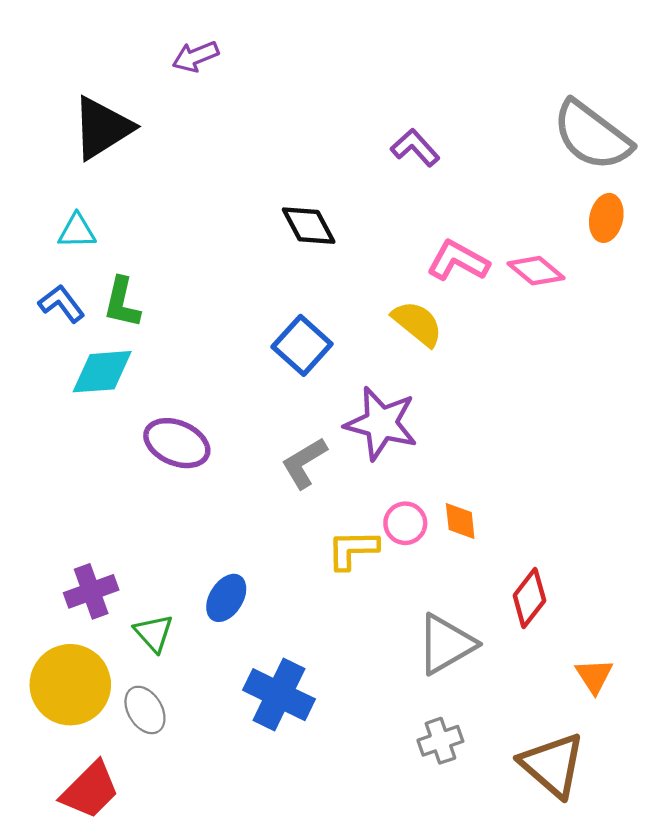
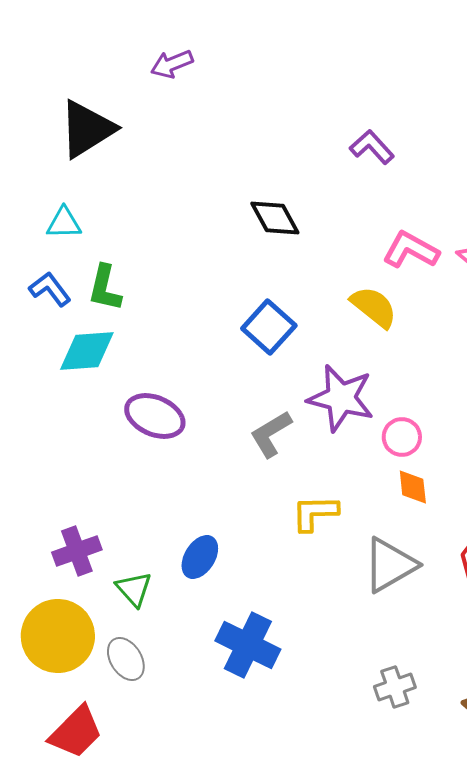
pink circle: (405, 523) -> (402, 437), moved
gray triangle: (446, 644) -> (390, 565), moved

